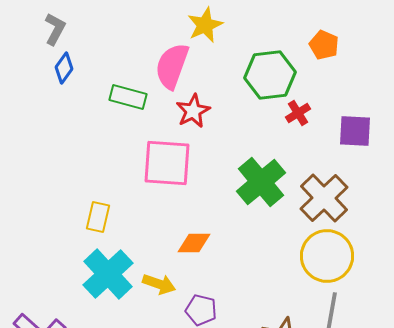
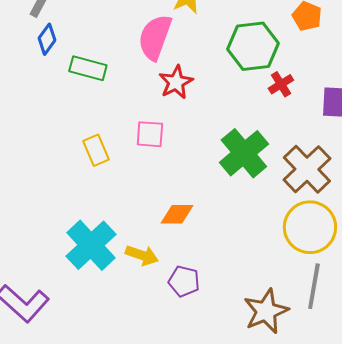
green rectangle: (128, 97) -> (88, 68), moved
pink square: (167, 163) -> (150, 134), size x0.6
yellow rectangle: (98, 217) -> (96, 150), moved, turned -36

